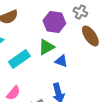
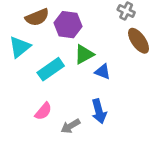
purple hexagon: (54, 22) -> (68, 25), moved

